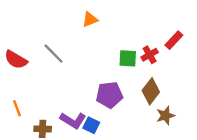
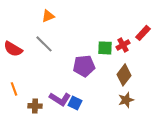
orange triangle: (90, 19) -> (48, 16), moved
purple pentagon: (109, 95) -> (84, 66), moved
brown star: (165, 116) -> (126, 100), moved

